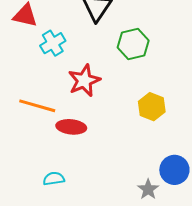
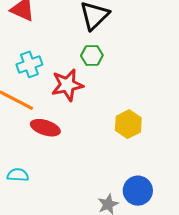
cyan cross: (53, 43) -> (29, 64), moved
green hexagon: (133, 44) -> (92, 55), moved, size x0.7

